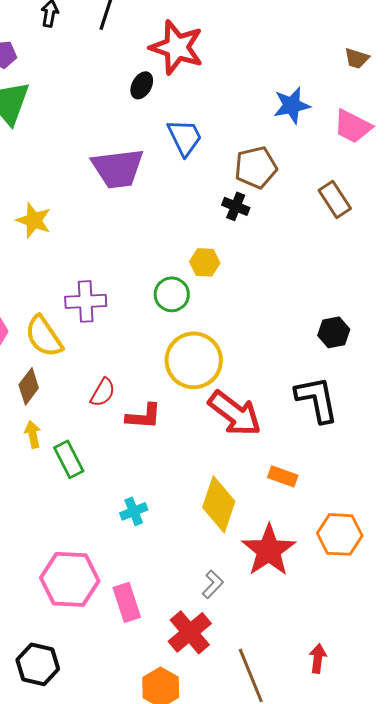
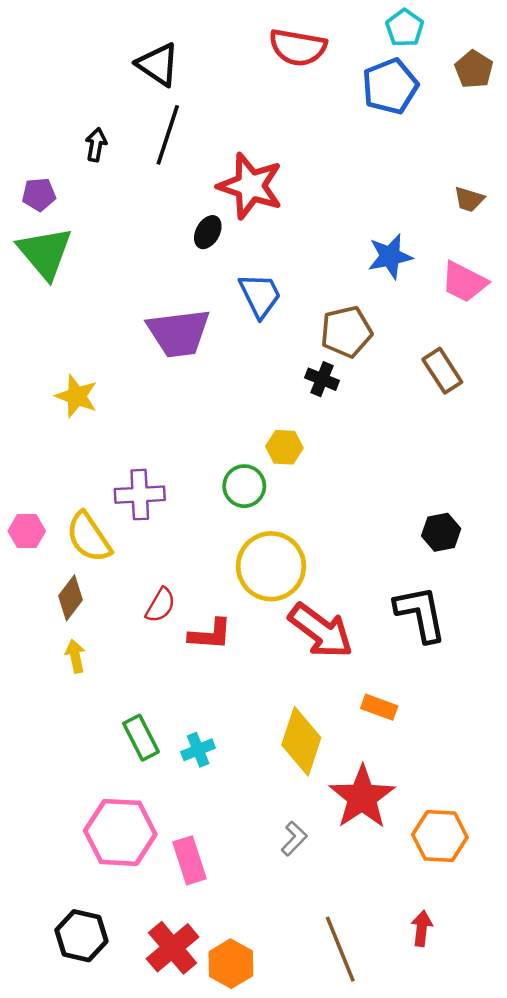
green rectangle: (69, 459) -> (141, 738), moved
orange hexagon: (340, 534) -> (440, 836), moved
red cross: (190, 632) -> (173, 948), moved

